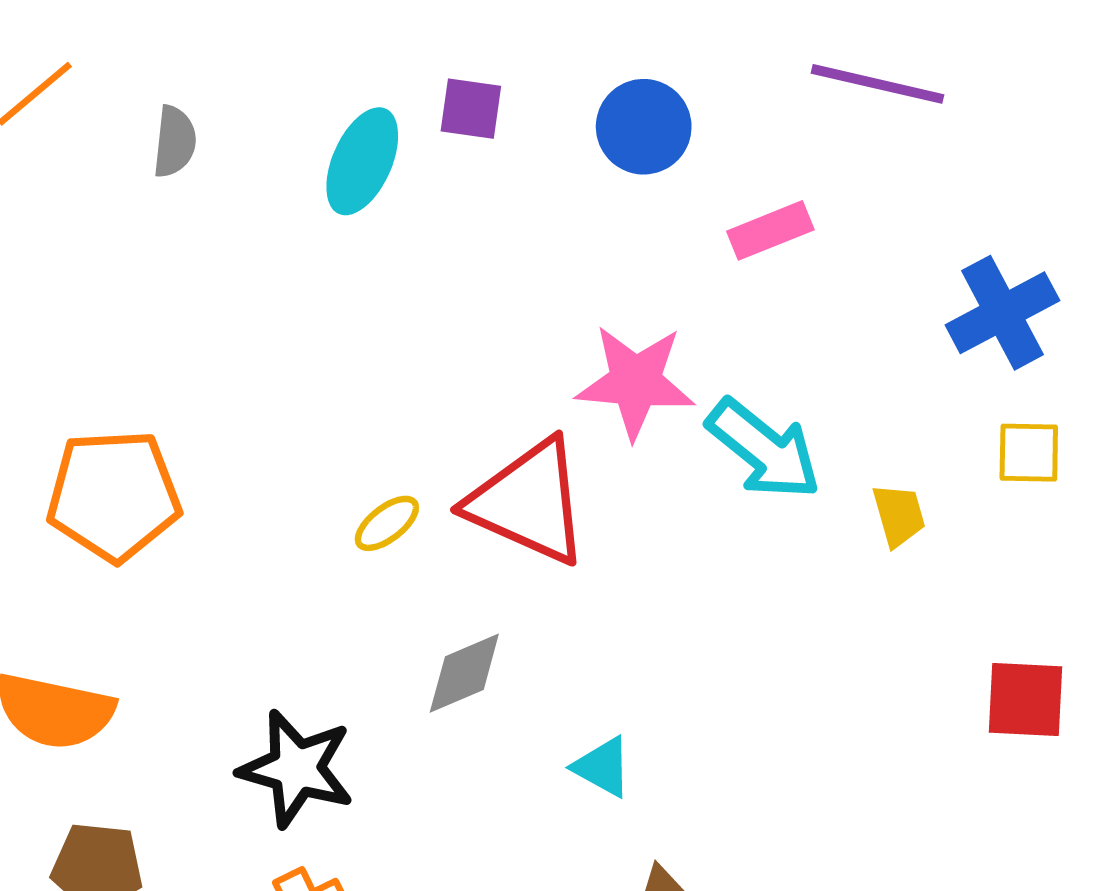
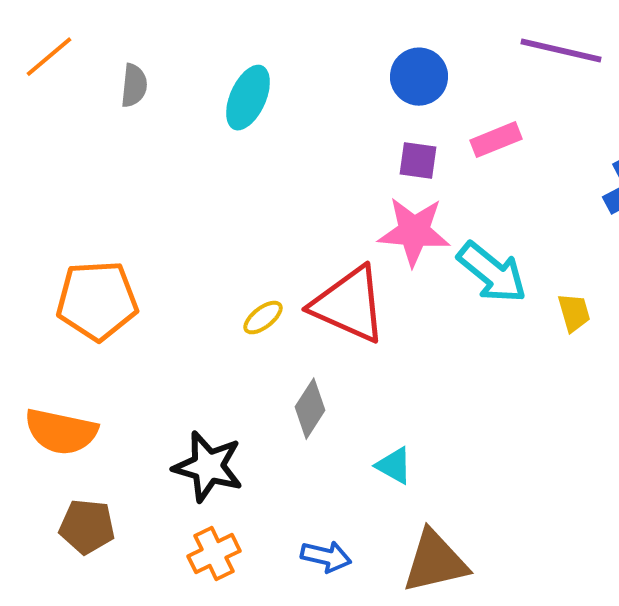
purple square: (471, 109) -> (418, 161), moved
gray diamond: (464, 673) -> (310, 409), turned -34

